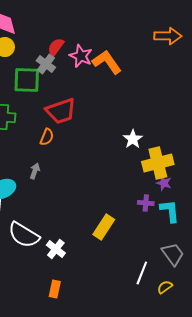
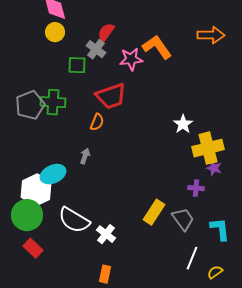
orange arrow: (168, 36) -> (211, 35), moved
pink star: (81, 56) -> (131, 59), moved, turned -30
green square: (27, 80) -> (77, 65), size x0.7
cyan L-shape: (170, 211) -> (220, 229), moved
gray trapezoid: (173, 254) -> (183, 219), moved

